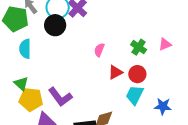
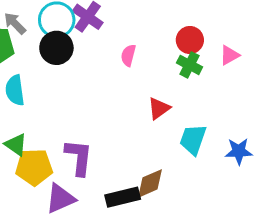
pink semicircle: (99, 50) -> (128, 55), moved
red circle: (137, 74) -> (190, 40), moved
purple L-shape: (60, 97) -> (79, 157), turned -130

